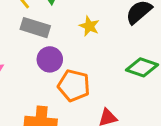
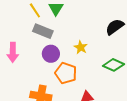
yellow star: (89, 26) -> (81, 47), moved

